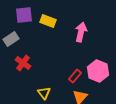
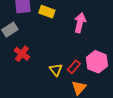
yellow triangle: (44, 93) -> (56, 70), moved

